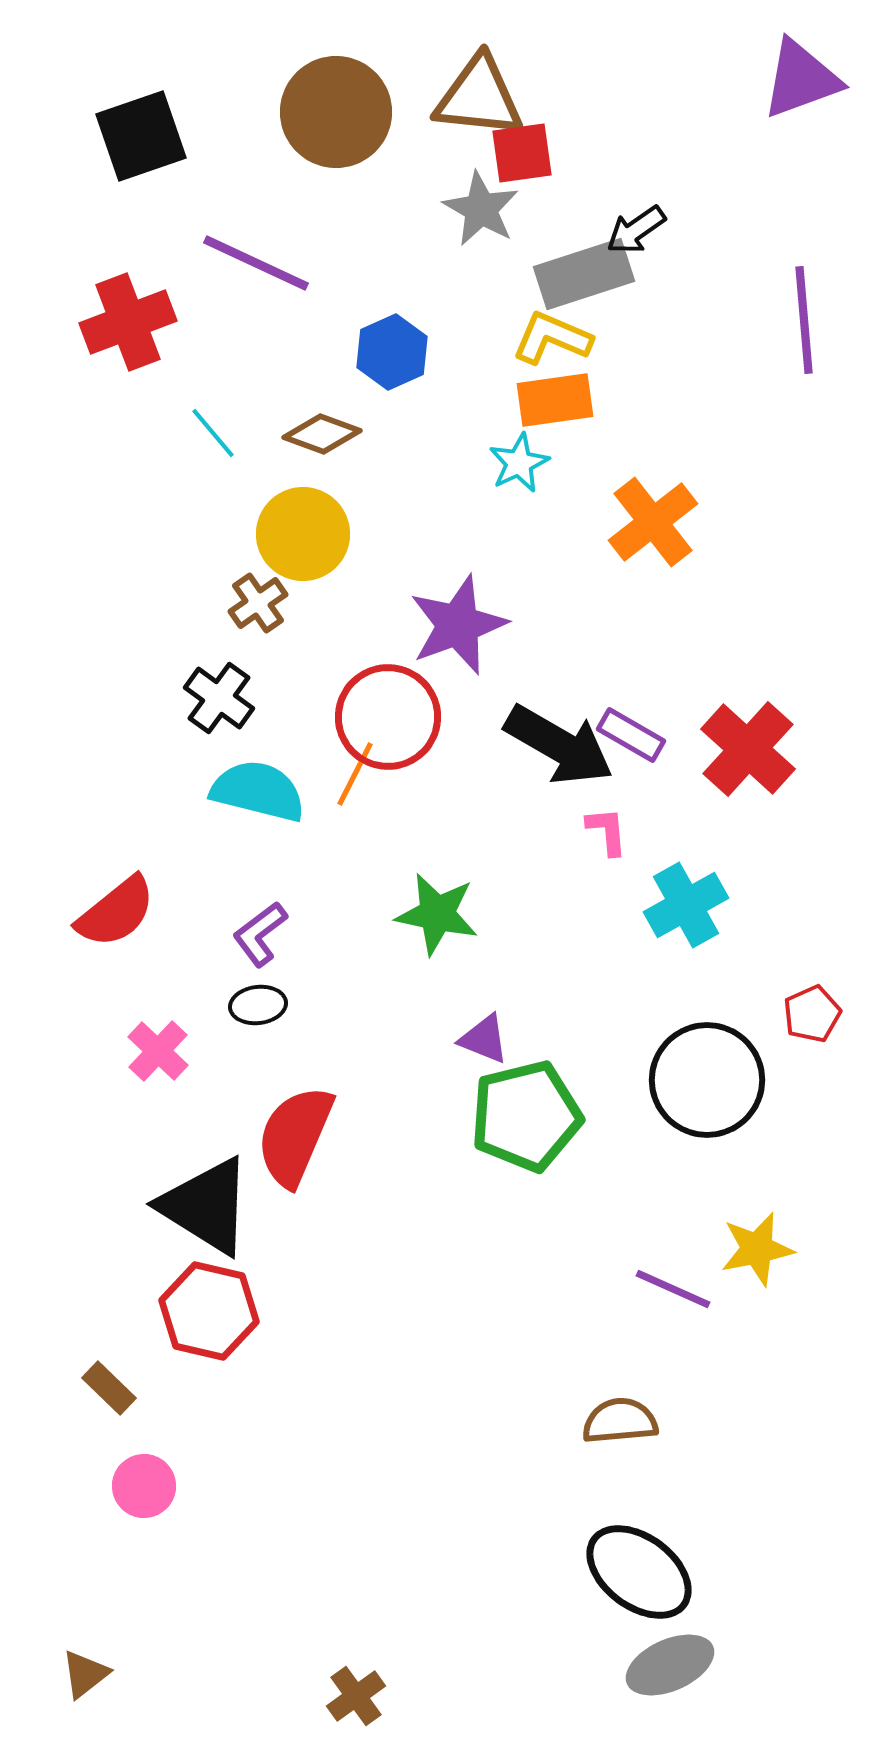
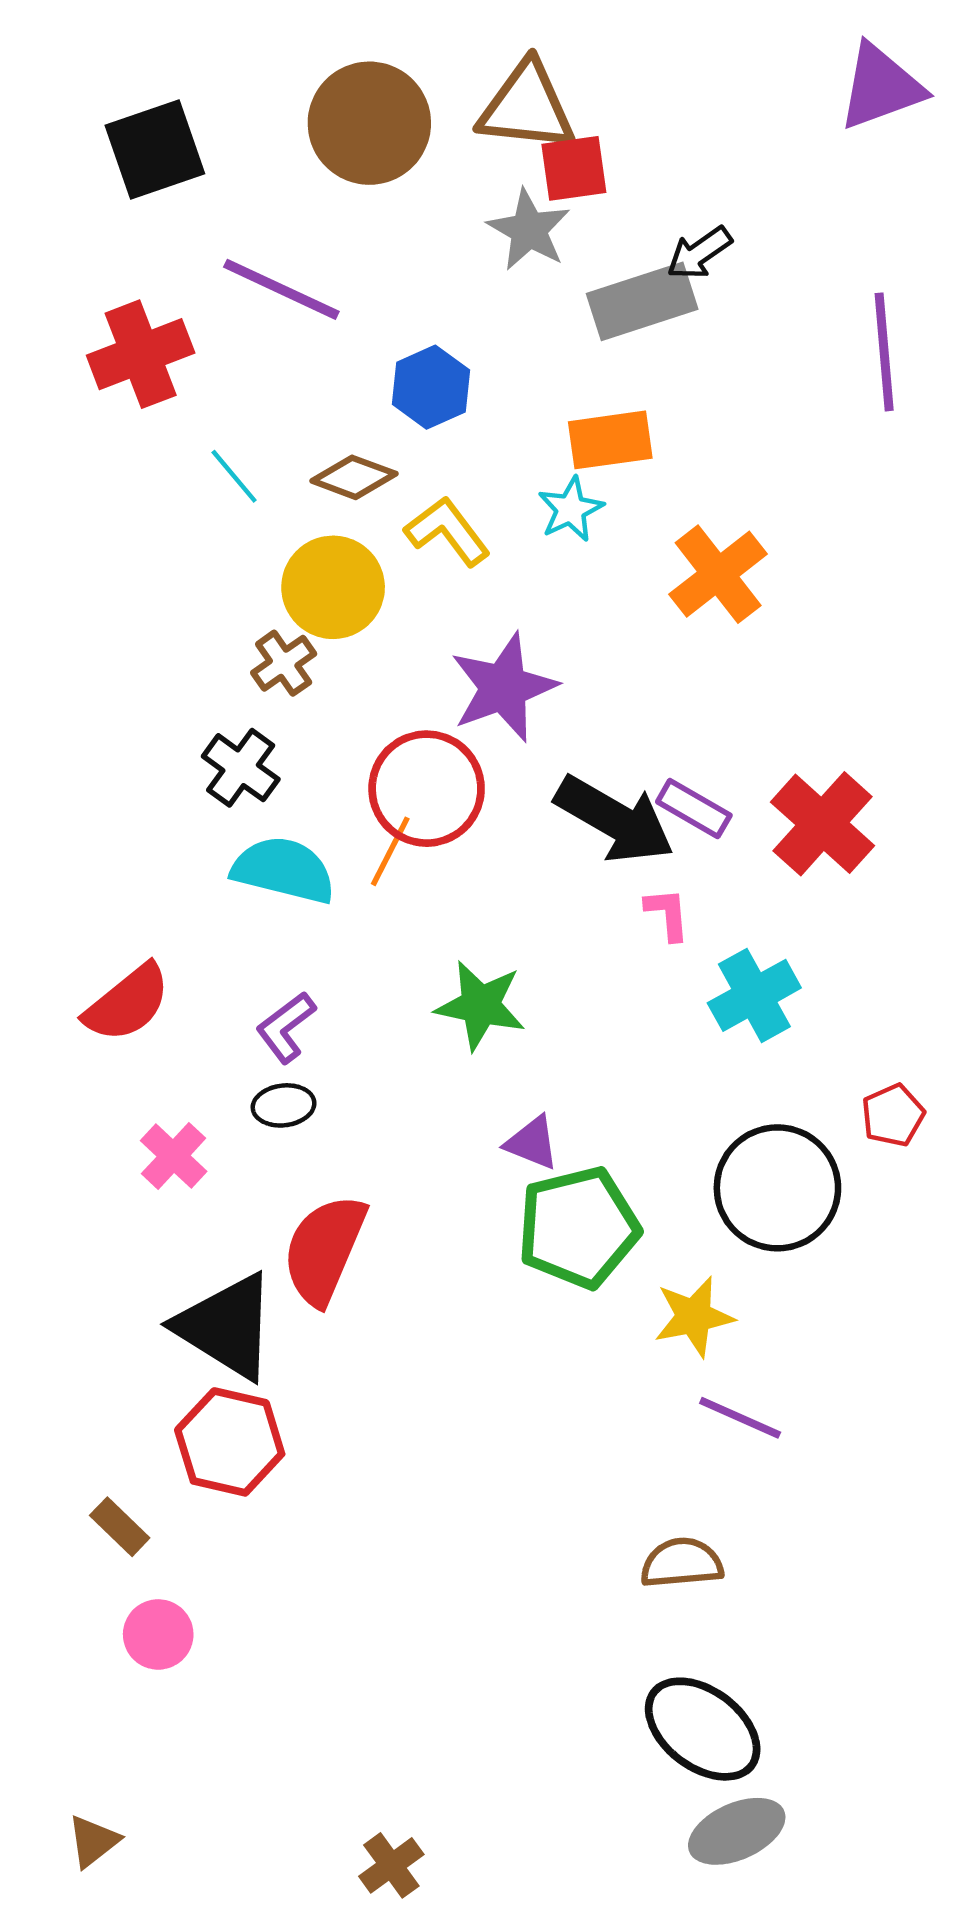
yellow L-shape: (552, 338) -> (447, 531), moved, turned 30
yellow star: (757, 1249) -> (694, 1317), moved

